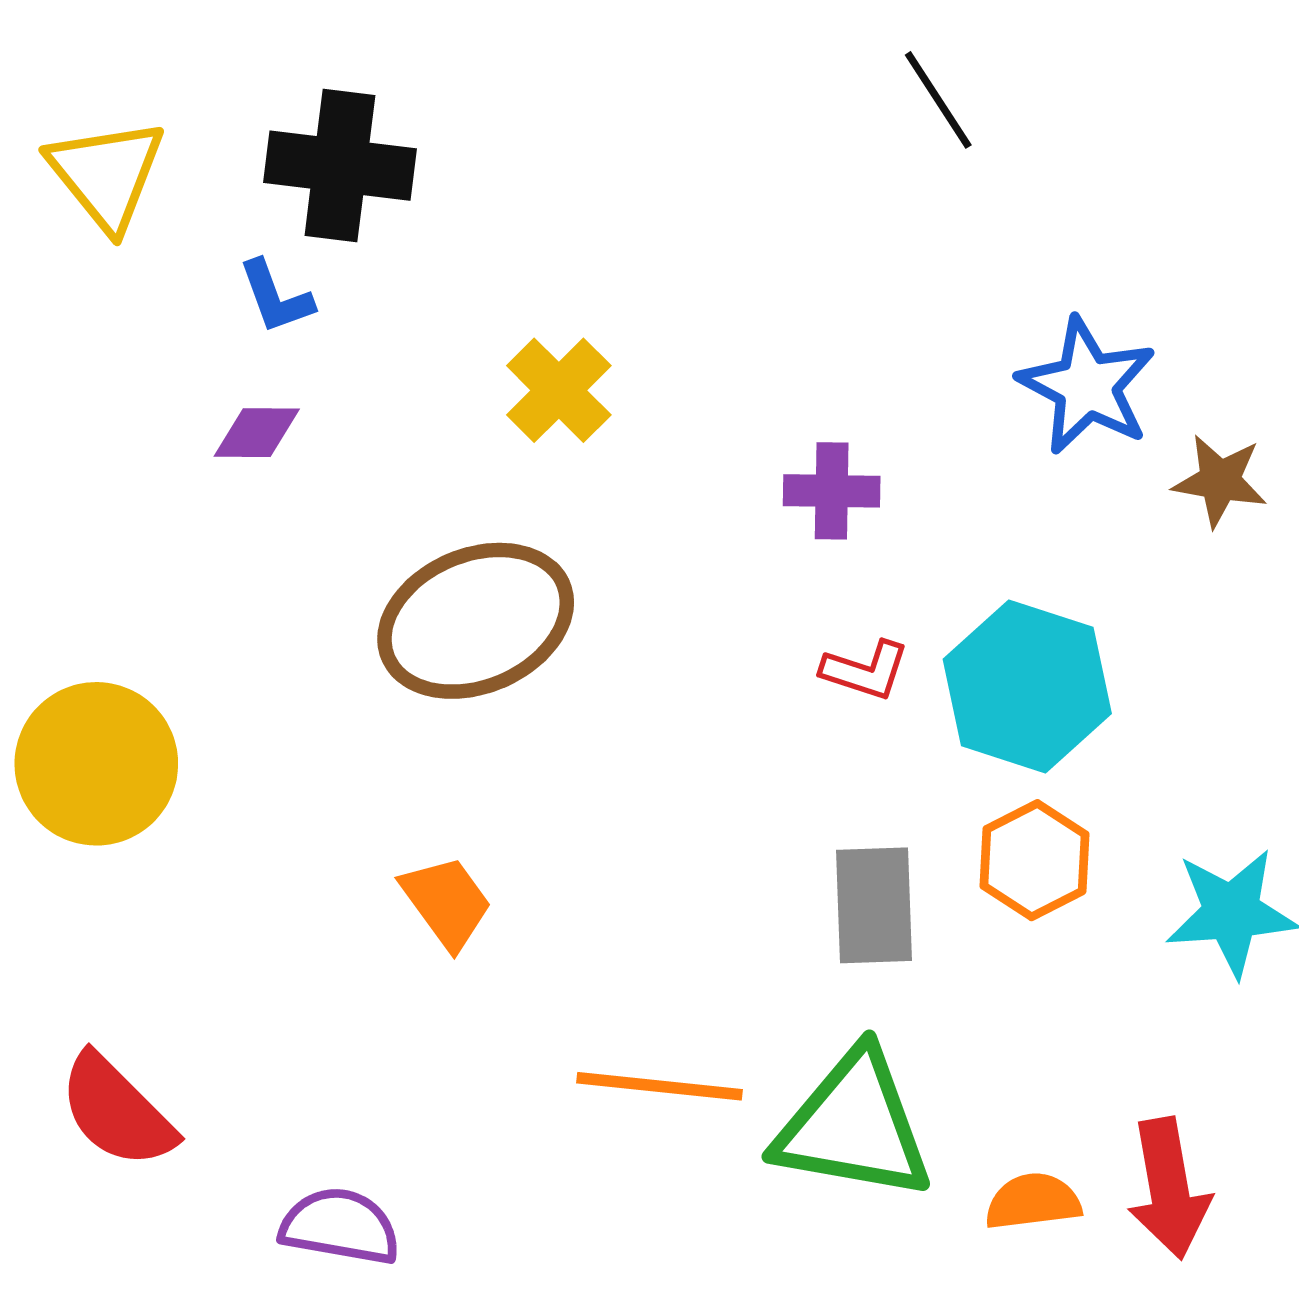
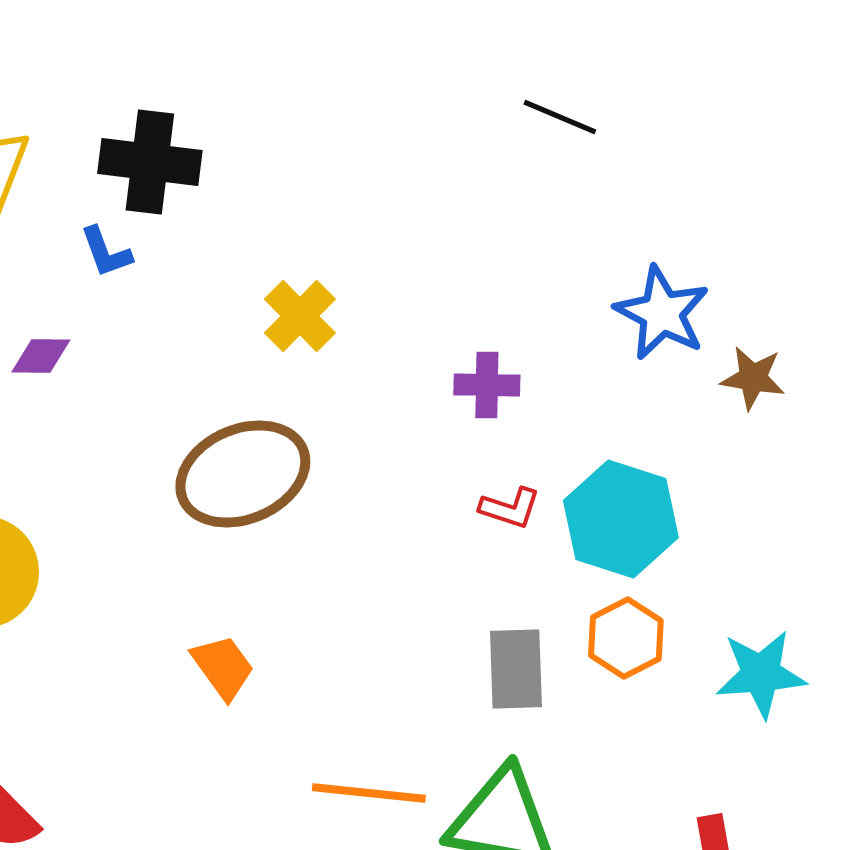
black line: (938, 100) -> (560, 117), turned -34
purple diamond: (257, 433) -> (41, 356), moved

